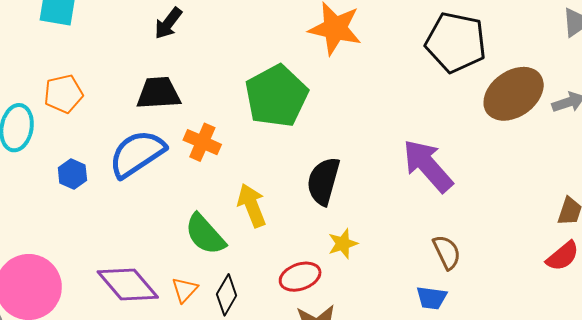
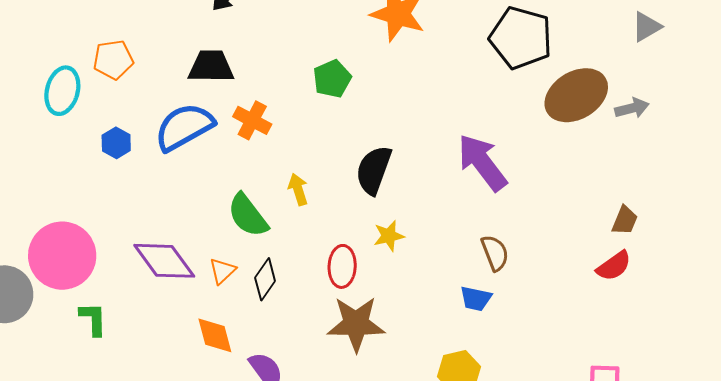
green pentagon: (276, 96) -> (332, 79), size x0.6
yellow arrow: (252, 205) -> (298, 189), size x0.7
red ellipse: (300, 277) -> (342, 266), turned -72

